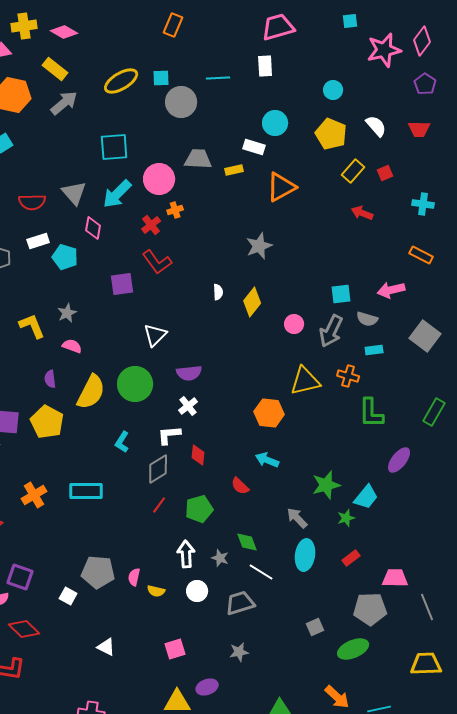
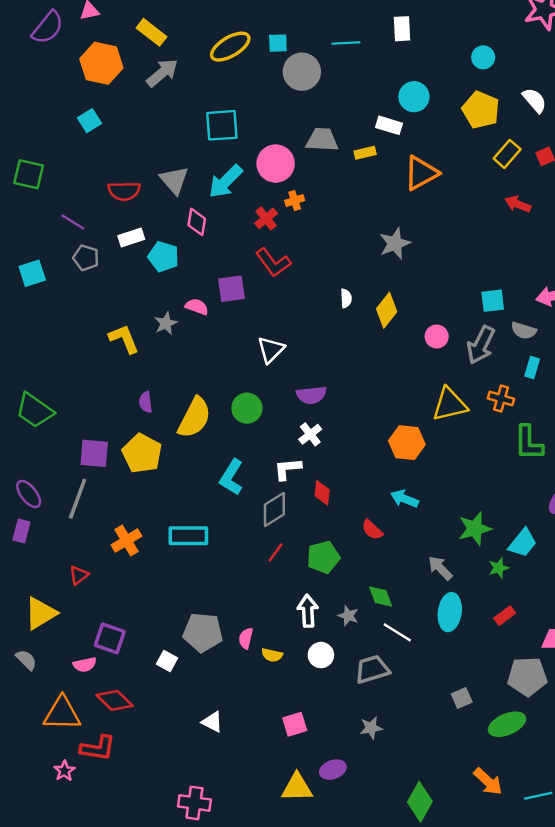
pink semicircle: (72, 346) -> (197, 307), moved
cyan rectangle: (374, 350) -> (532, 368), turned -66
green circle: (135, 384) -> (247, 408), size x0.7
cyan L-shape: (122, 442) -> (231, 477), size x1.4

